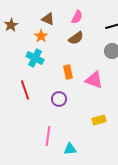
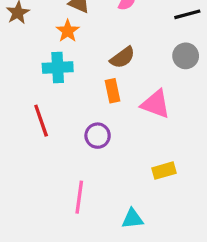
brown semicircle: (76, 38) -> (122, 58), moved
cyan cross: (35, 58) -> (58, 67), turned -30
cyan triangle: (70, 149) -> (132, 219), moved

